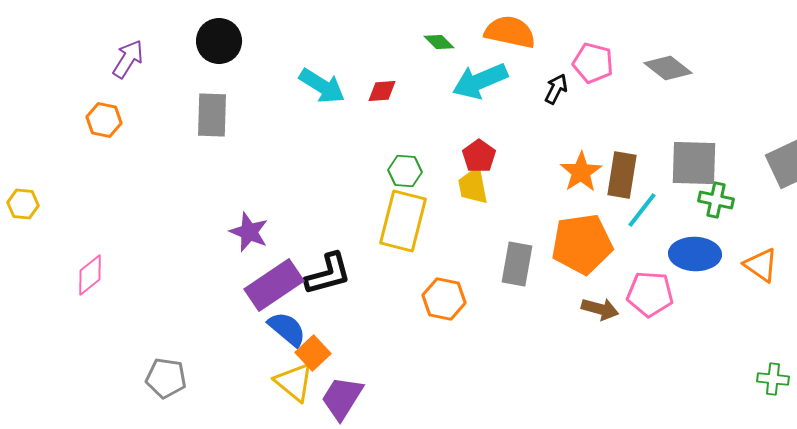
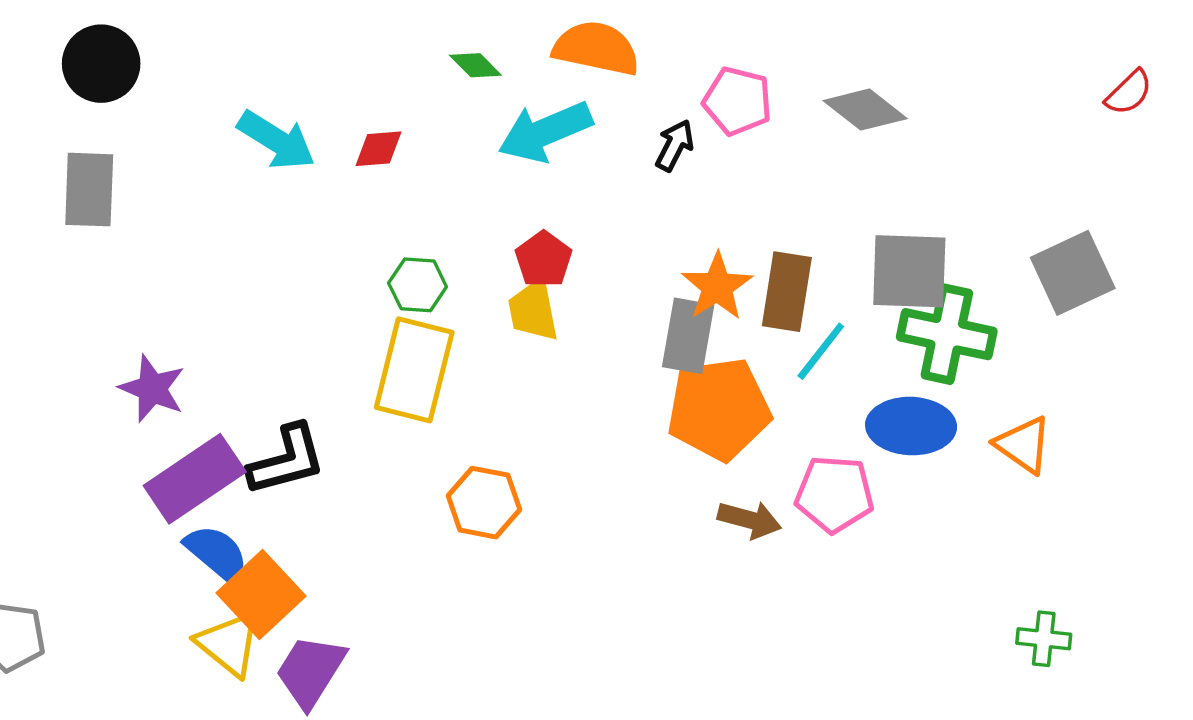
green cross: (716, 200) -> (947, 334), size x1.6
gray rectangle: (517, 264) -> (688, 336), moved
orange square: (313, 353) -> (261, 594), size x1.4

